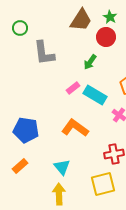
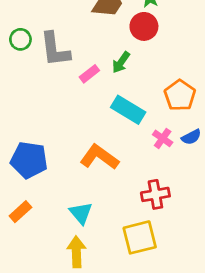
green circle: (20, 28) -> (20, 39), moved
pink rectangle: (73, 88) -> (89, 74), moved

